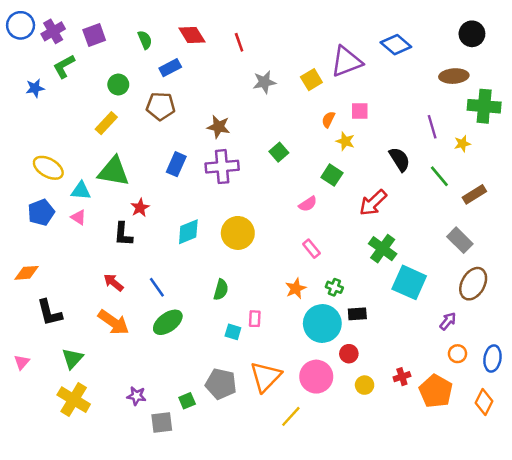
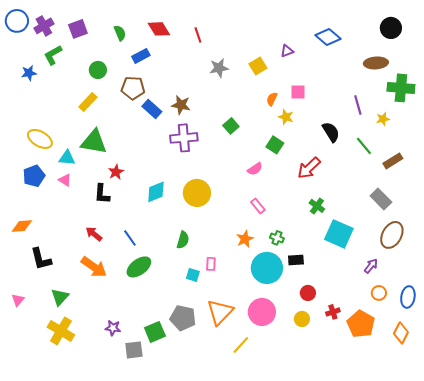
purple triangle: (346, 62) -> (287, 51), size x0.5
blue rectangle: (176, 164) -> (152, 109), moved, turned -72
green cross: (383, 249) -> (317, 206), size x0.7
red circle: (349, 354) -> (308, 293), moved
green square: (187, 401) -> (155, 332), size x1.5

